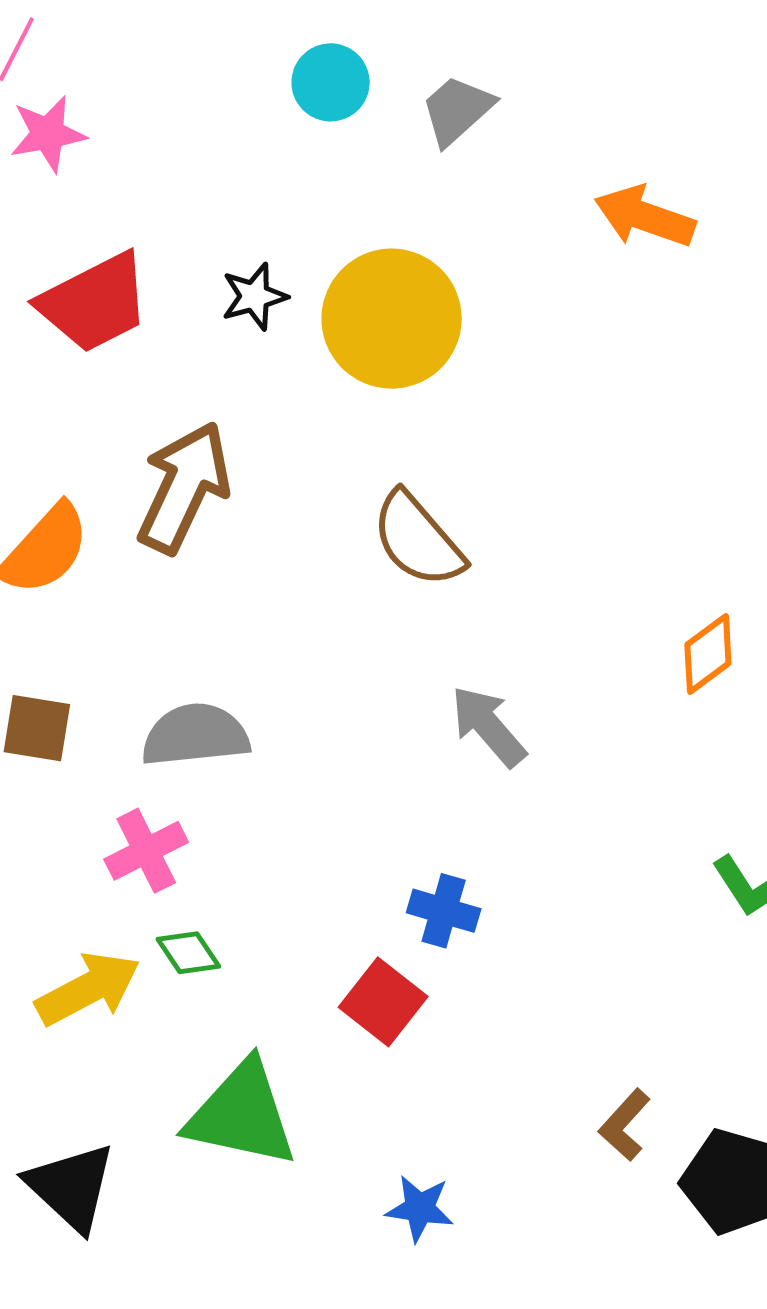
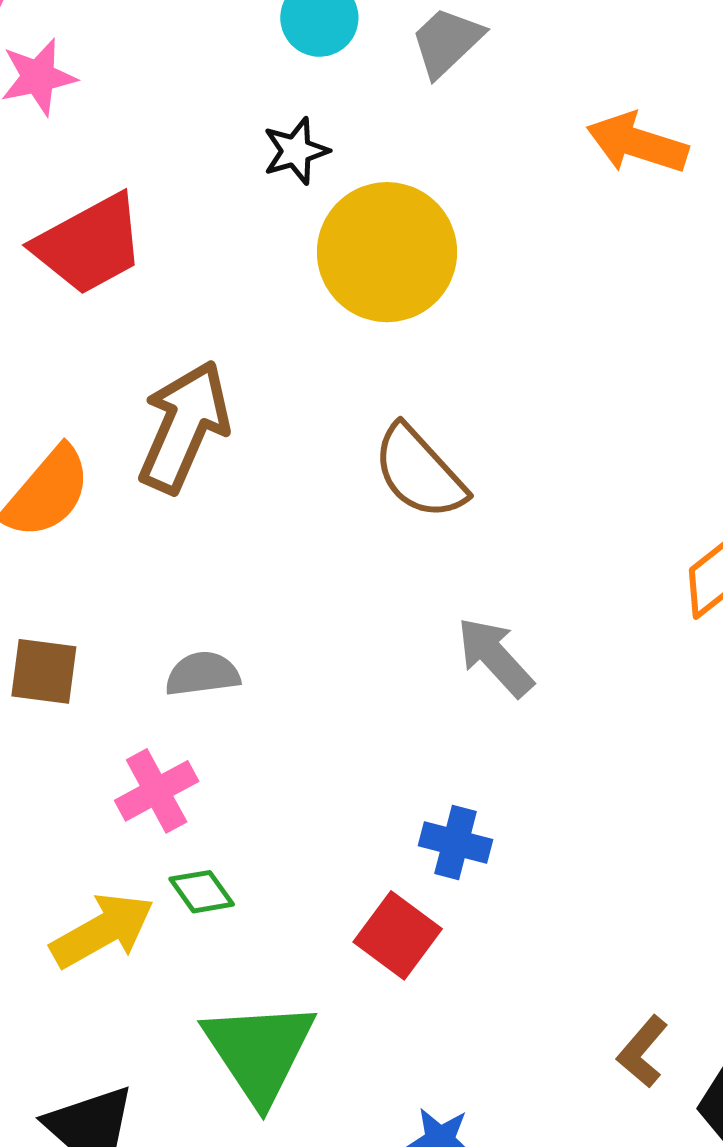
black star: (254, 297) -> (296, 151), moved
gray semicircle: (195, 735) -> (203, 674), size x0.7
green triangle: (242, 1114) -> (259, 1052), turned 46

